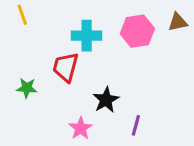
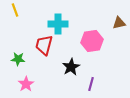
brown triangle: (178, 22) -> (119, 23), moved
pink hexagon: (137, 31) -> (92, 41), moved
pink star: (81, 128) -> (26, 84), moved

